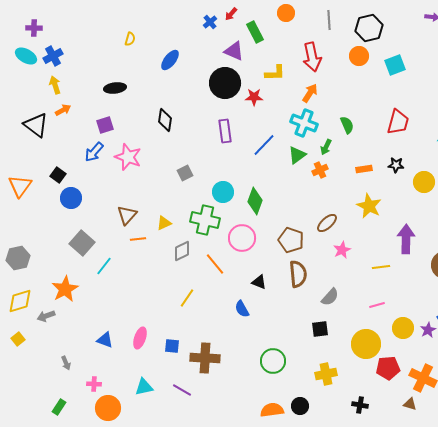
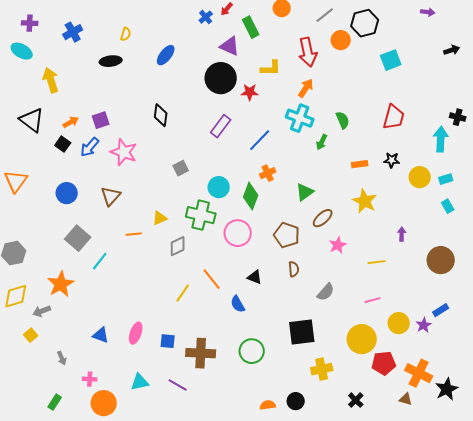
gray line: (329, 20) -> (325, 15), turned 54
blue cross: (53, 56) -> (73, 32), moved
orange circle: (359, 56) -> (341, 40), moved
yellow arrow: (55, 85) -> (51, 80), size x1.4
black ellipse: (115, 88) -> (111, 61), moved
orange arrow: (63, 110) -> (71, 122), moved
purple rectangle: (225, 131) -> (221, 126), turned 45
green triangle: (297, 155) -> (305, 192), moved
orange cross: (320, 170) -> (268, 173), moved
black square: (58, 175) -> (63, 144), moved
brown triangle: (127, 215) -> (111, 196), moved
purple arrow: (406, 239) -> (402, 234), size x0.5
orange line: (215, 264) -> (212, 279), moved
brown semicircle: (298, 274) -> (294, 269), size x0.6
black square: (320, 329) -> (302, 332), moved, size x1.6
yellow square: (18, 339) -> (31, 335), moved
green circle: (273, 361) -> (252, 351), moved
black cross: (360, 405) -> (356, 400), turned 35
orange semicircle: (272, 410) -> (268, 405), size x0.7

